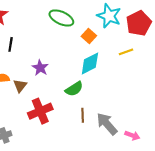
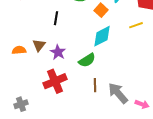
black line: (11, 44) -> (56, 18), moved
purple star: (40, 68) -> (58, 52), moved
brown triangle: (20, 86) -> (39, 45), moved

